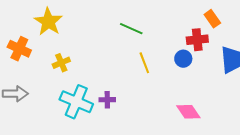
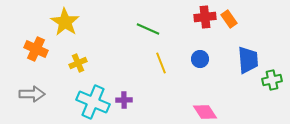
red cross: (197, 40) -> (205, 17), moved

